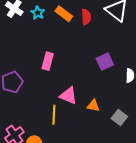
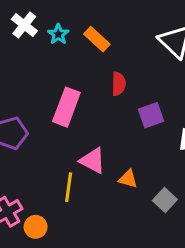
red semicircle: (86, 17) -> (119, 84), moved
pink rectangle: (48, 61) -> (66, 107), size x1.4

